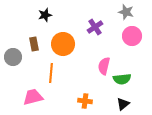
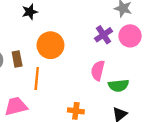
purple cross: (95, 27) -> (104, 35), moved
brown rectangle: (34, 44) -> (17, 59), moved

